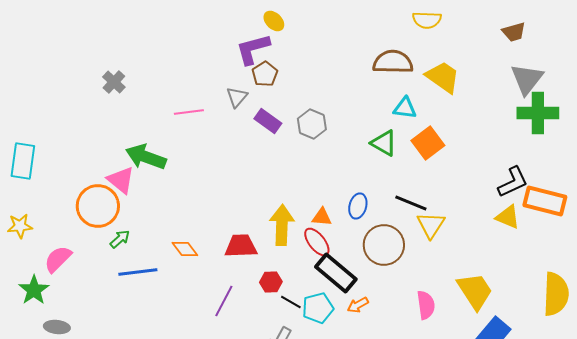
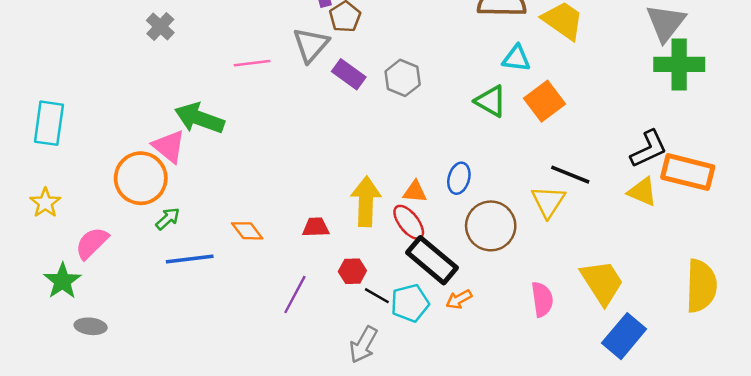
gray triangle: (237, 97) -> (311, 45), size x1.4
black line: (411, 203) -> (570, 175), moved
yellow star: (20, 226) -> (45, 203), turned -30
red trapezoid: (241, 246) -> (316, 227), size x0.7

